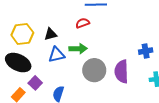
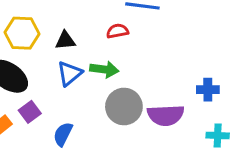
blue triangle: (57, 55) -> (70, 74), turned -36
purple semicircle: (122, 71) -> (166, 115), turned -100

